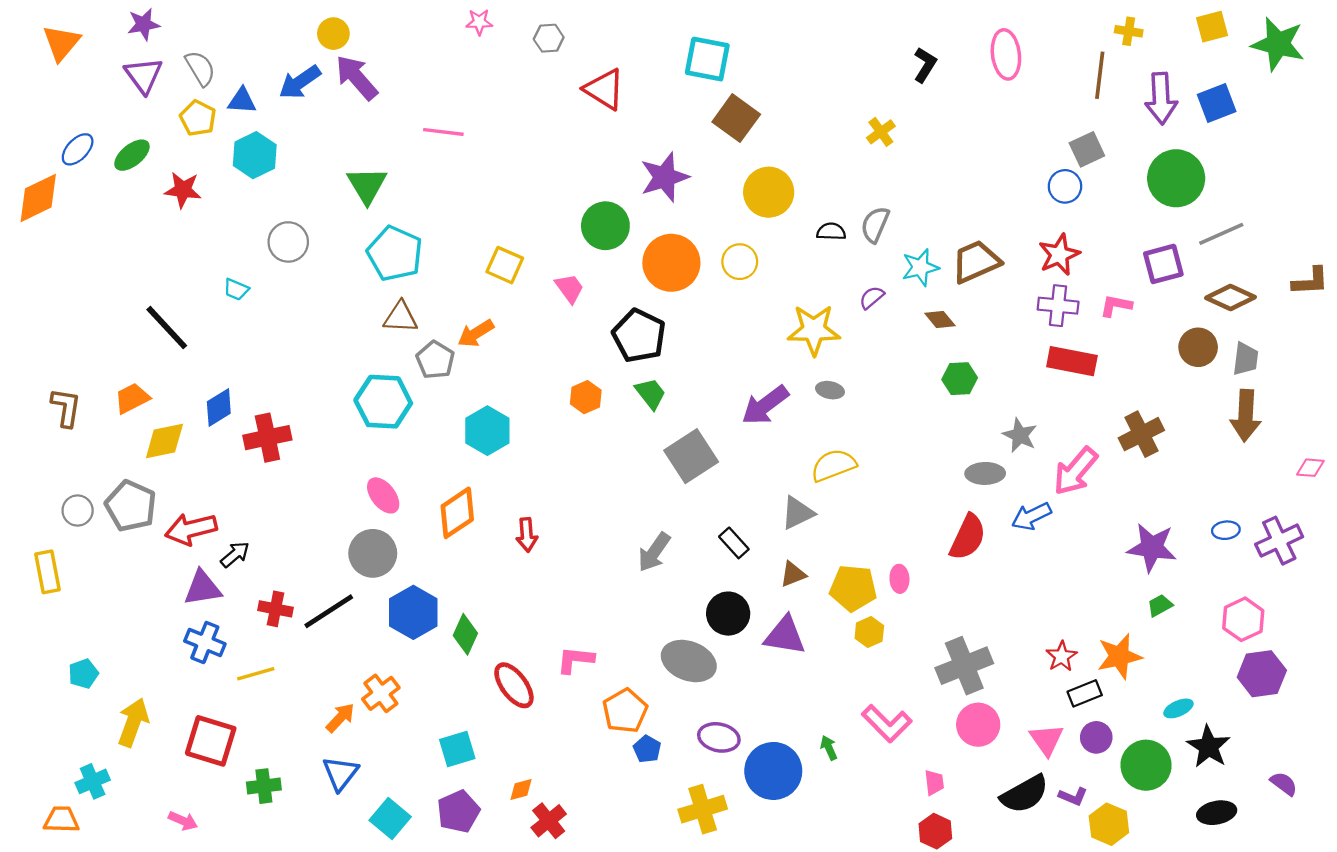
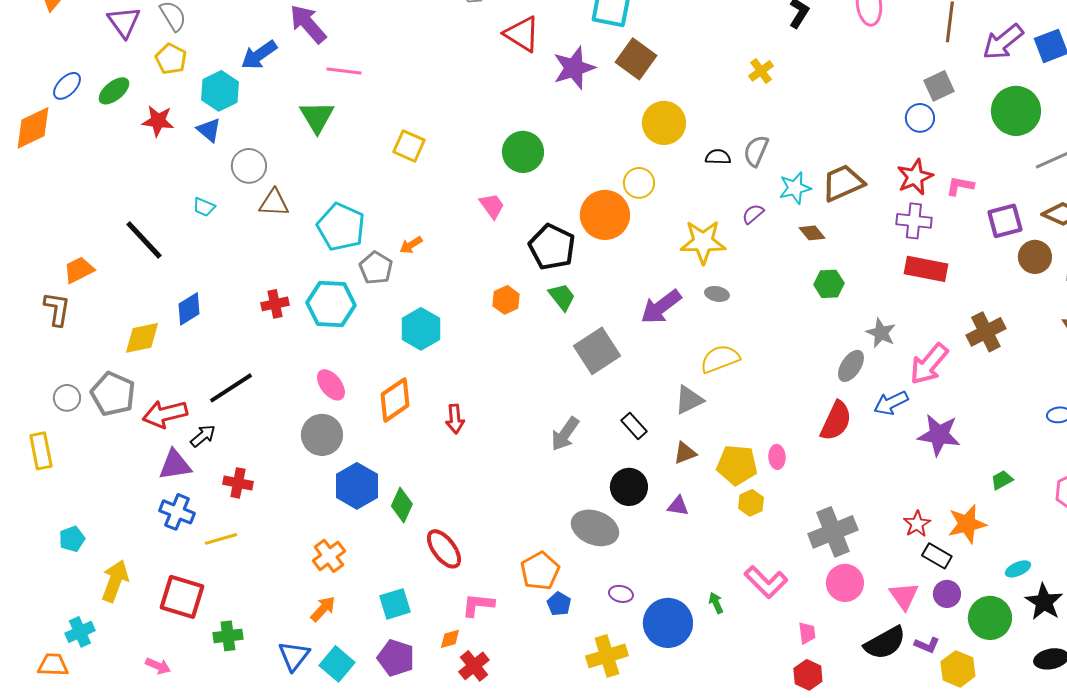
blue arrow: (300, 82) -> (259, 55), moved
purple arrow: (1161, 98) -> (1003, 42), turned 54
blue triangle: (242, 101) -> (209, 130), moved, turned 36
pink line: (443, 132) -> (344, 71), moved
purple star: (664, 177) -> (574, 68), moved
cyan pentagon: (395, 254) -> (341, 227), moved
orange circle: (671, 263) -> (605, 215), moved
purple square: (1163, 264) -> (1005, 221), moved
yellow square: (505, 265) -> (409, 146), moved
pink L-shape: (1116, 306) -> (960, 186), moved
brown triangle: (401, 317) -> (274, 203), moved
orange arrow: (476, 333) -> (411, 245), size x0.7
orange trapezoid: (132, 398) -> (79, 270), moved
red cross: (267, 438) -> (275, 304), moved, size x0.7
gray ellipse: (985, 473) -> (851, 366), turned -56
purple star: (1152, 548) -> (939, 435), moved
black line: (329, 611) -> (231, 388), moved
purple triangle: (785, 636) -> (678, 506), size x0.6
pink L-shape: (575, 660) -> (478, 605), moved
black rectangle: (1085, 693) -> (937, 556), turned 52
orange arrow: (340, 718) -> (323, 609), moved
purple ellipse: (719, 737) -> (621, 594), size x0.7
blue triangle: (340, 773) -> (294, 656), moved
purple pentagon: (458, 811) -> (396, 658), turned -30

